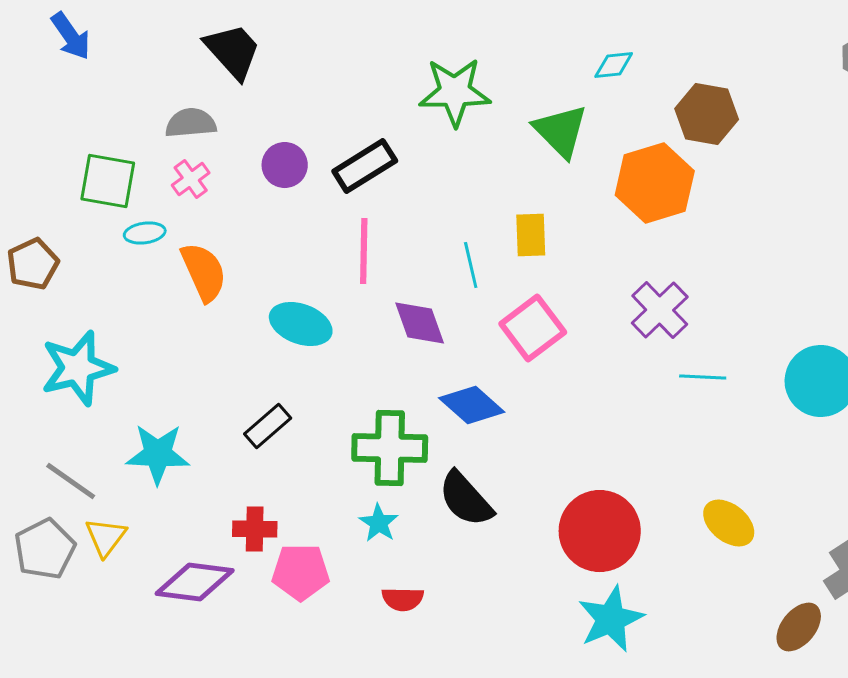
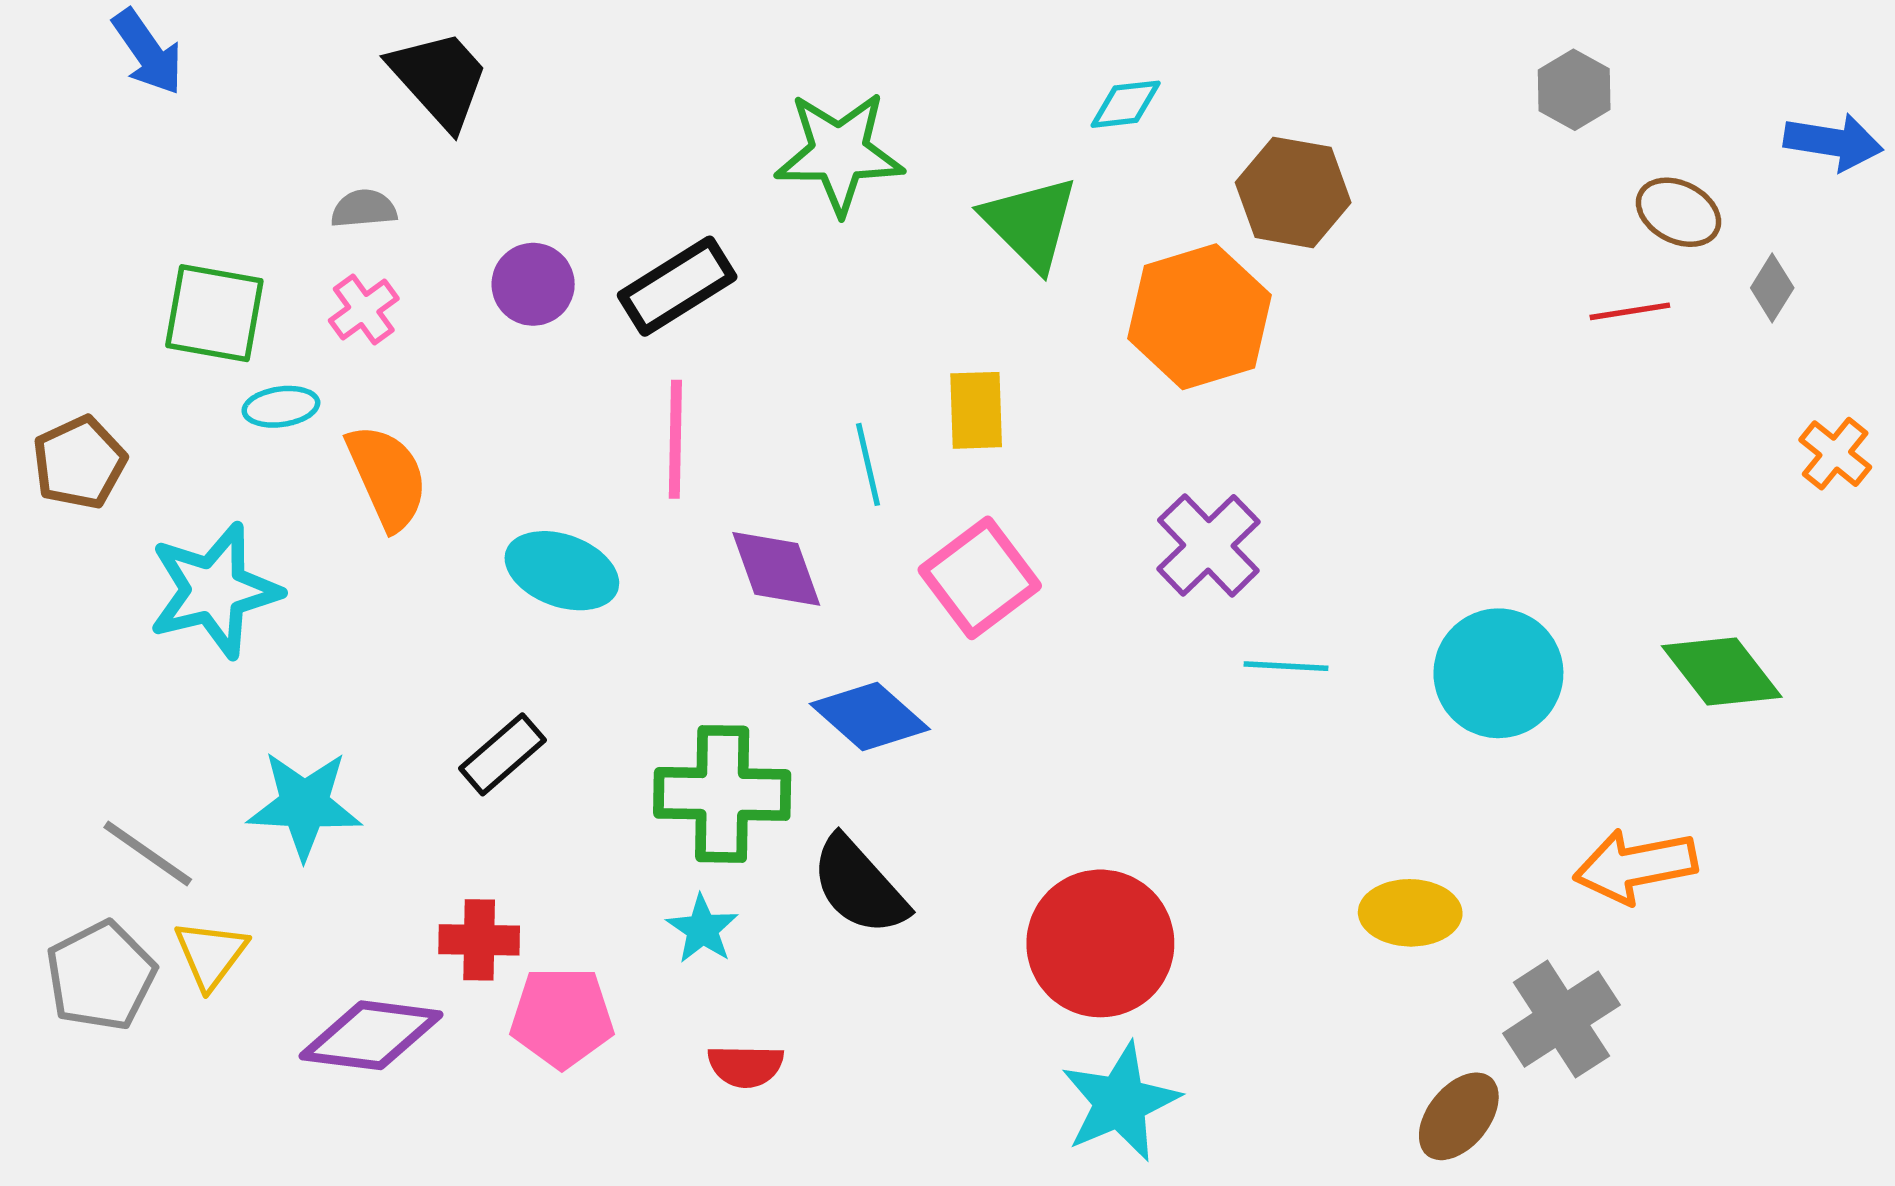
gray semicircle: (191, 123) -> (364, 209), size x0.7
cyan star: (78, 368) -> (214, 590), moved
yellow ellipse: (729, 523) -> (1410, 913), moved, turned -38

